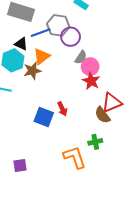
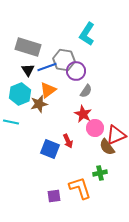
black triangle: (21, 44) -> (28, 70), moved, turned 32
pink circle: (90, 67) -> (95, 128), moved
red star: (91, 81) -> (83, 114), moved
purple square: (20, 166) -> (54, 196), moved

